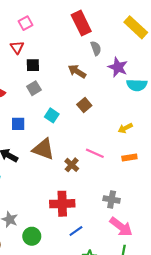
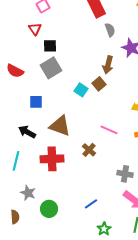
brown arrow: (77, 71) -> (108, 65), moved, turned -108
gray square: (34, 88) -> (51, 68), size x1.5
cyan square: (52, 115) -> (81, 90), moved
brown cross: (72, 165) -> (89, 150), moved
red cross: (62, 204) -> (52, 159), moved

